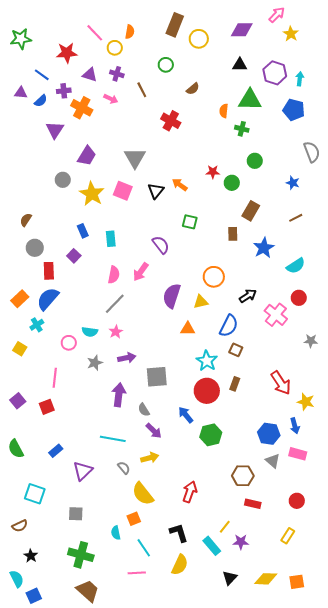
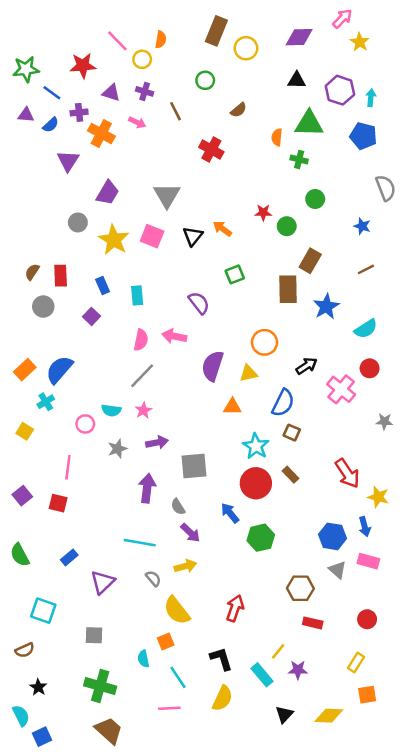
green star: (21, 39) -> (26, 69), moved
green square: (190, 222) -> (235, 274), turned -35
brown rectangle: (233, 234) -> (288, 289), size x1.6
red rectangle: (49, 271) -> (61, 276), moved
pink arrow: (141, 272) -> (174, 336), turned 66
brown rectangle: (235, 384) -> (290, 475), turned -64
red square: (47, 407) -> (58, 503), turned 35
orange square: (297, 582) -> (367, 695), moved

